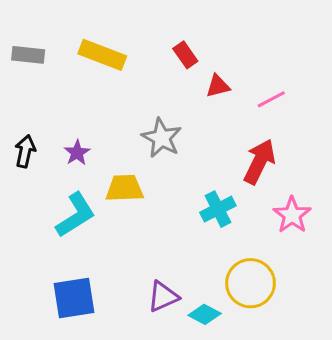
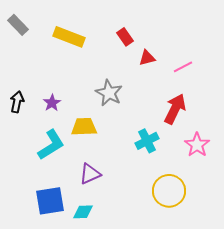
gray rectangle: (28, 55) -> (18, 25), moved, turned 40
purple triangle: (163, 297) -> (90, 174), moved
cyan diamond: (205, 314) -> (83, 212), moved, turned -30

